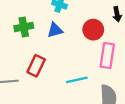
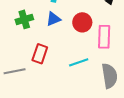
red circle: (93, 30) -> (82, 22), moved

